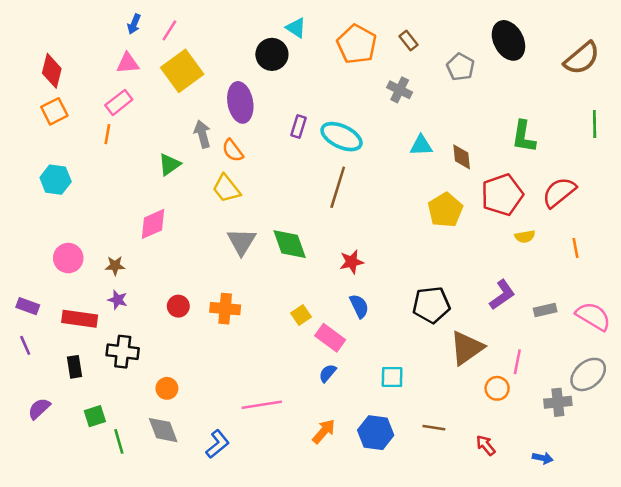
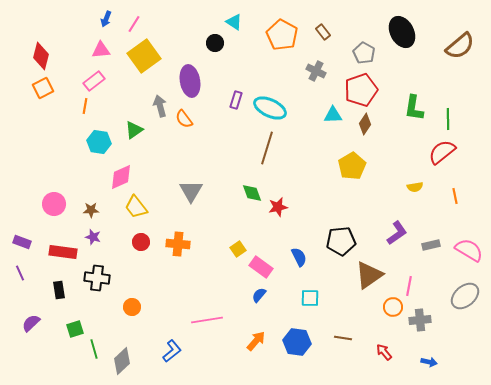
black circle: (272, 54) -> (215, 43), size x0.7
green line: (595, 124) -> (448, 119), moved
brown diamond: (462, 157) -> (365, 124), turned 40
cyan hexagon: (56, 180) -> (99, 142), moved
yellow trapezoid: (226, 188) -> (136, 207), moved
red pentagon: (502, 195) -> (361, 90), moved
green diamond: (290, 244) -> (252, 193), moved, size x0.7
blue semicircle: (359, 306) -> (299, 257), moved
gray cross: (558, 402) -> (420, 320), moved
gray diamond: (163, 430) -> (122, 361), moved, turned 68

